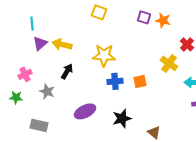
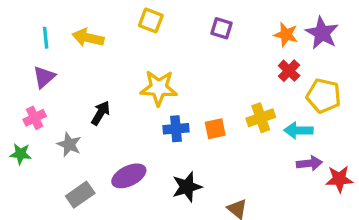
orange star: (163, 20) -> (286, 35), moved
purple triangle: (40, 43) -> (44, 77), moved
yellow arrow: (62, 44) -> (88, 38), moved
yellow cross: (169, 63) -> (261, 118), moved, turned 36
gray rectangle: (39, 125) -> (80, 195), moved, turned -48

